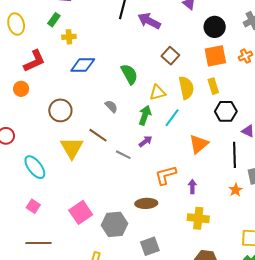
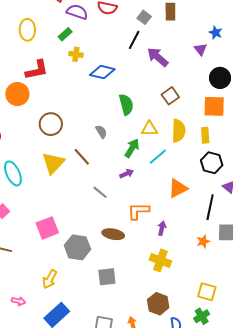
blue diamond: (83, 65) -> (102, 72), moved
orange circle: (21, 89) -> (17, 94), size x1.5
gray line: (123, 155) -> (100, 192), moved

